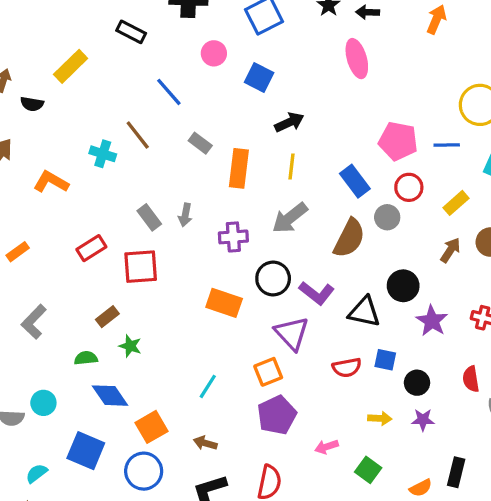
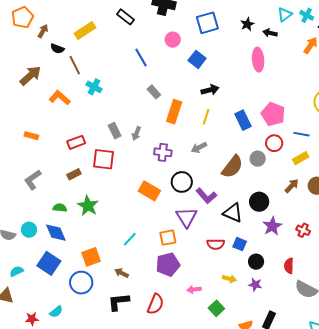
brown line: (138, 135) -> (75, 65), moved
blue line: (447, 145) -> (302, 134), moved
blue rectangle: (355, 181) -> (243, 120), moved
gray arrow: (290, 218) -> (199, 148), size x0.7
orange rectangle: (18, 252) -> (31, 136), turned 40
brown rectangle: (107, 317) -> (74, 174), moved
green star: (130, 346) -> (88, 206), size x1.5
blue diamond: (110, 396) -> (56, 233), moved

